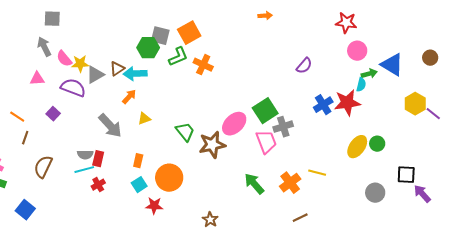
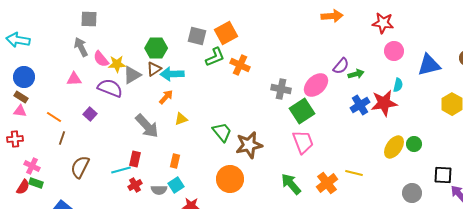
orange arrow: (265, 16) -> (332, 16), moved, size x1.5
green hexagon: (148, 48) -> (156, 48), moved
blue triangle: (392, 65) -> (429, 65), turned -45
green arrow: (369, 74) -> (356, 74), moved
pink ellipse: (234, 124) -> (316, 85), moved
gray cross: (283, 127) -> (281, 89), moved, turned 30
gray semicircle: (85, 155) -> (159, 190), moved
orange circle: (169, 178) -> (230, 179), moved

